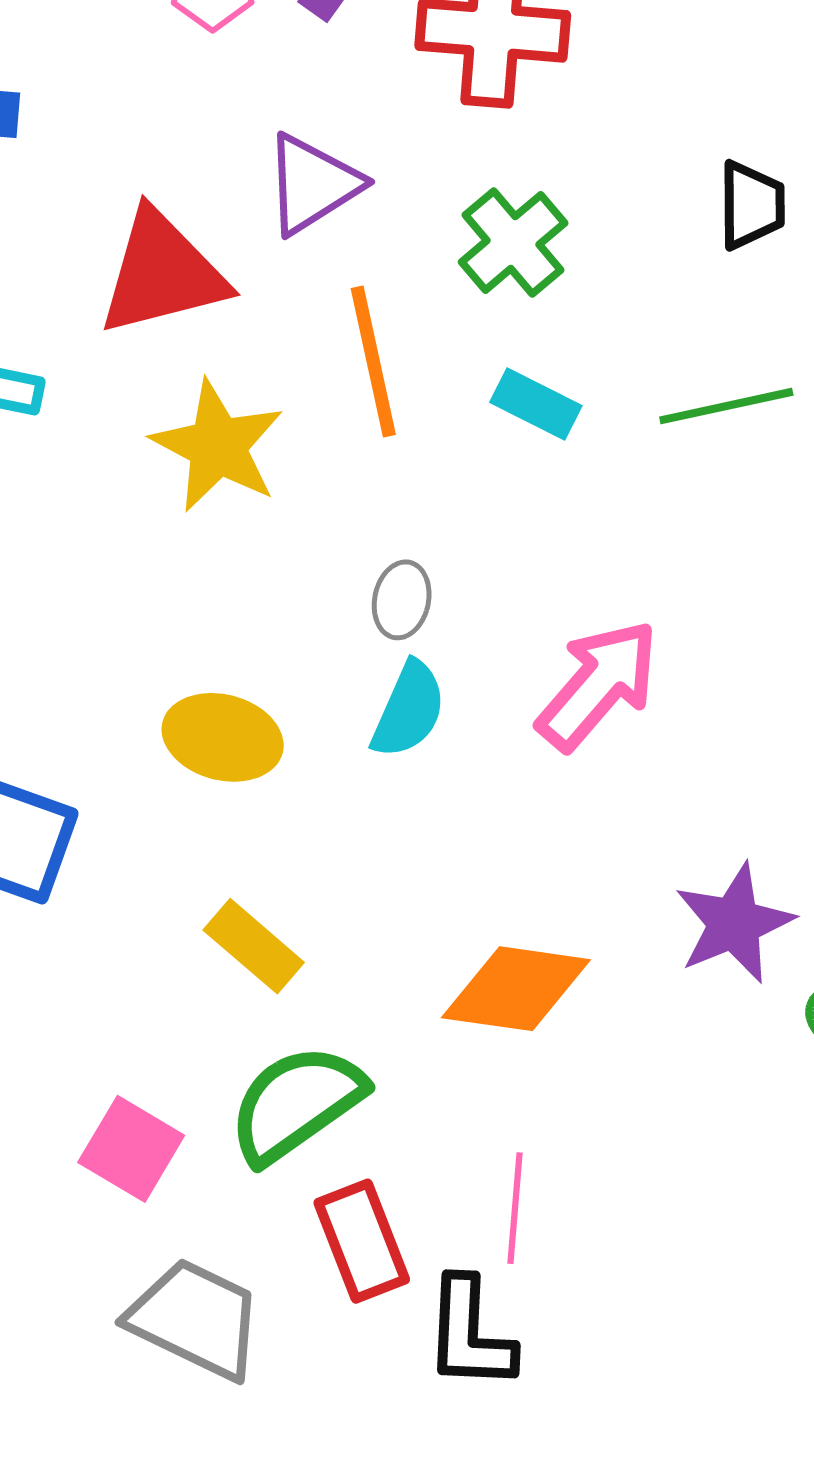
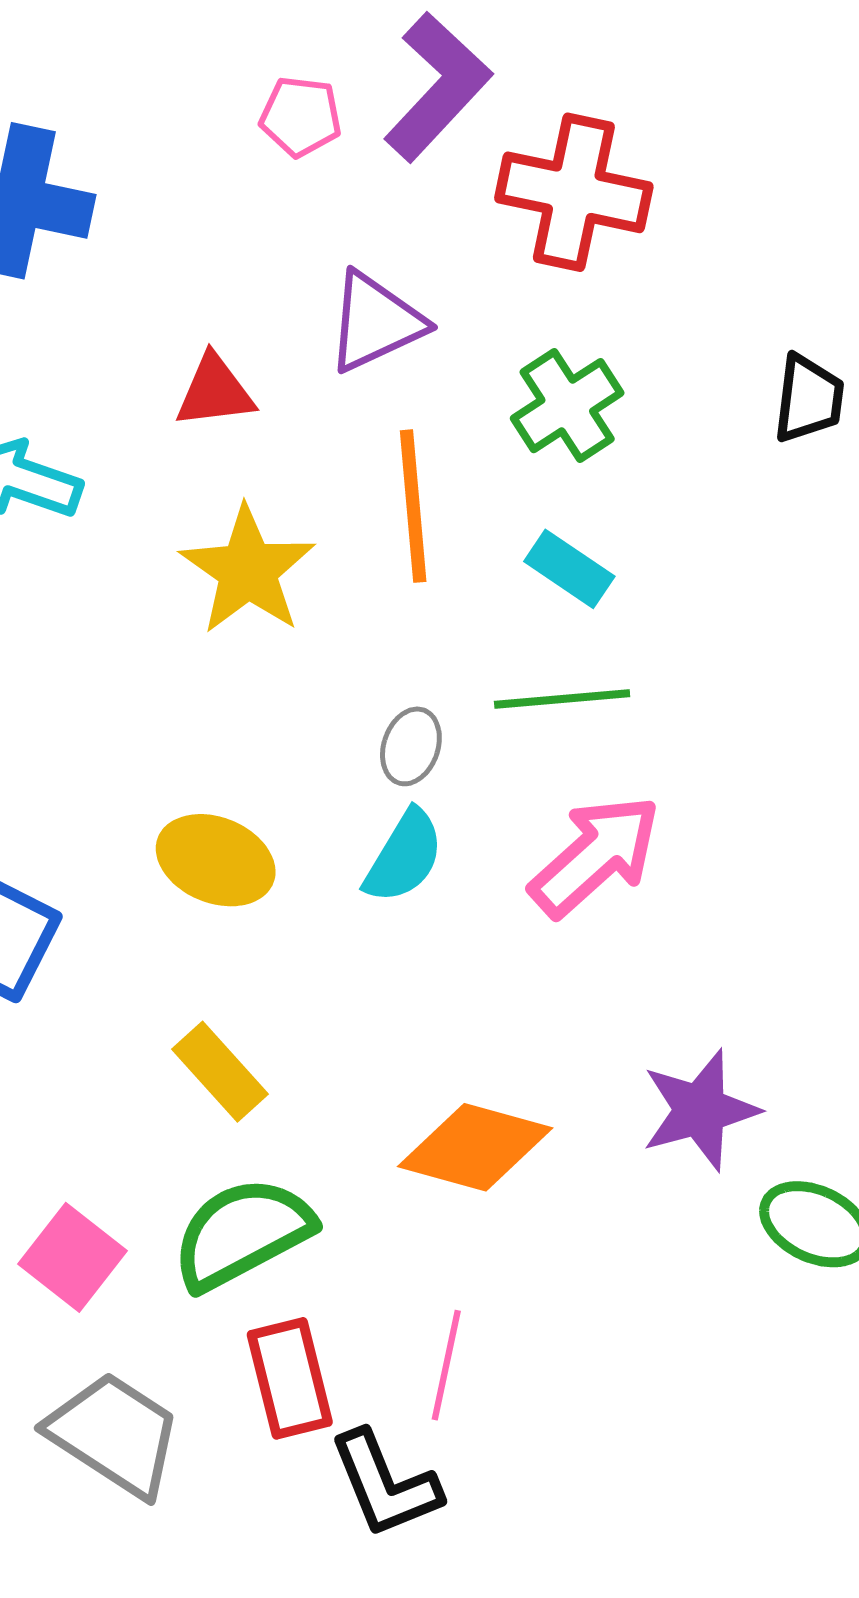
red triangle: (162, 273) -> (215, 391), size x0.6
green line: (726, 406) -> (562, 699), moved
black L-shape: (470, 1334) -> (385, 1484), turned -32

